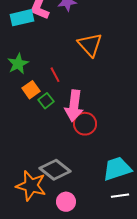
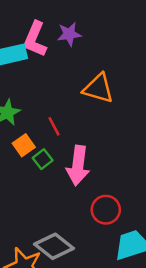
orange triangle: (90, 45) -> (98, 88), turned -32
red circle: (85, 124) -> (106, 210), moved

